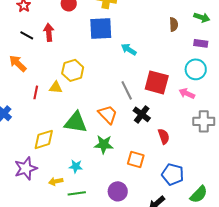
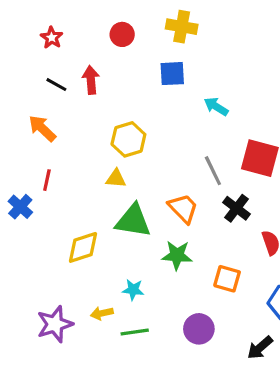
blue square: (101, 28) -> (172, 74), size x0.7
yellow triangle: (56, 87) -> (116, 179), moved
red line: (36, 92) -> (47, 180), moved
purple star: (26, 168) -> (55, 324), moved

